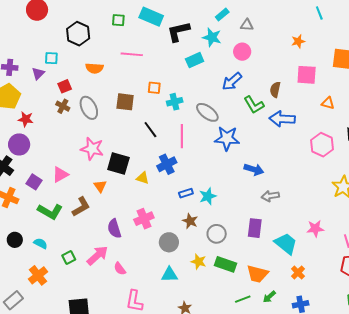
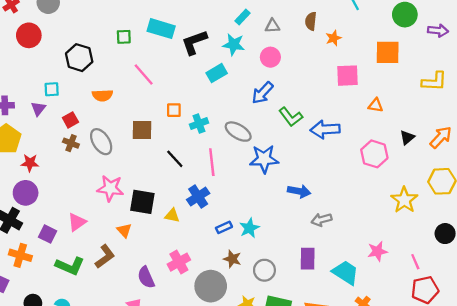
pink line: (132, 54) -> (144, 74), turned 50
brown semicircle: (275, 90) -> (311, 21), moved
gray circle: (169, 242) -> (211, 286), size x1.4

